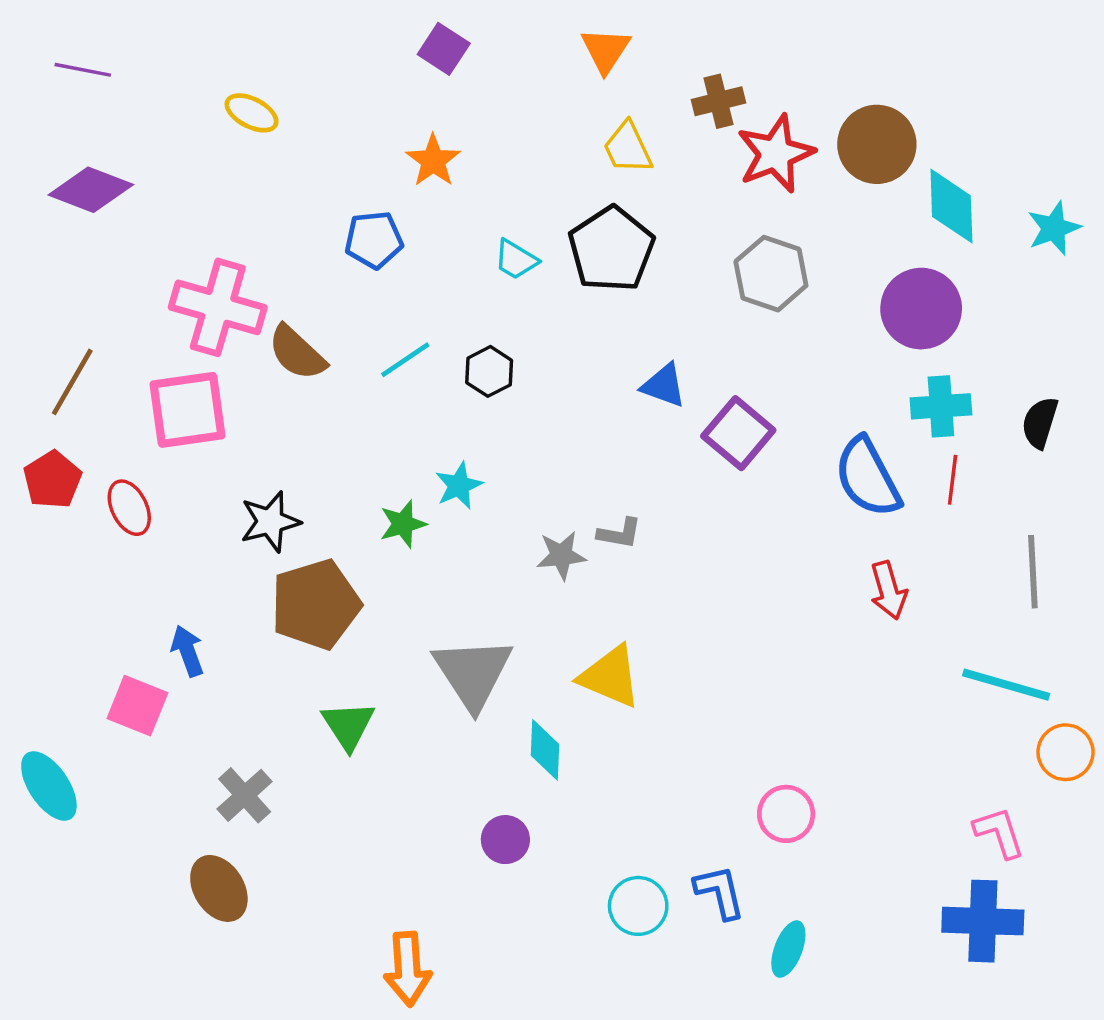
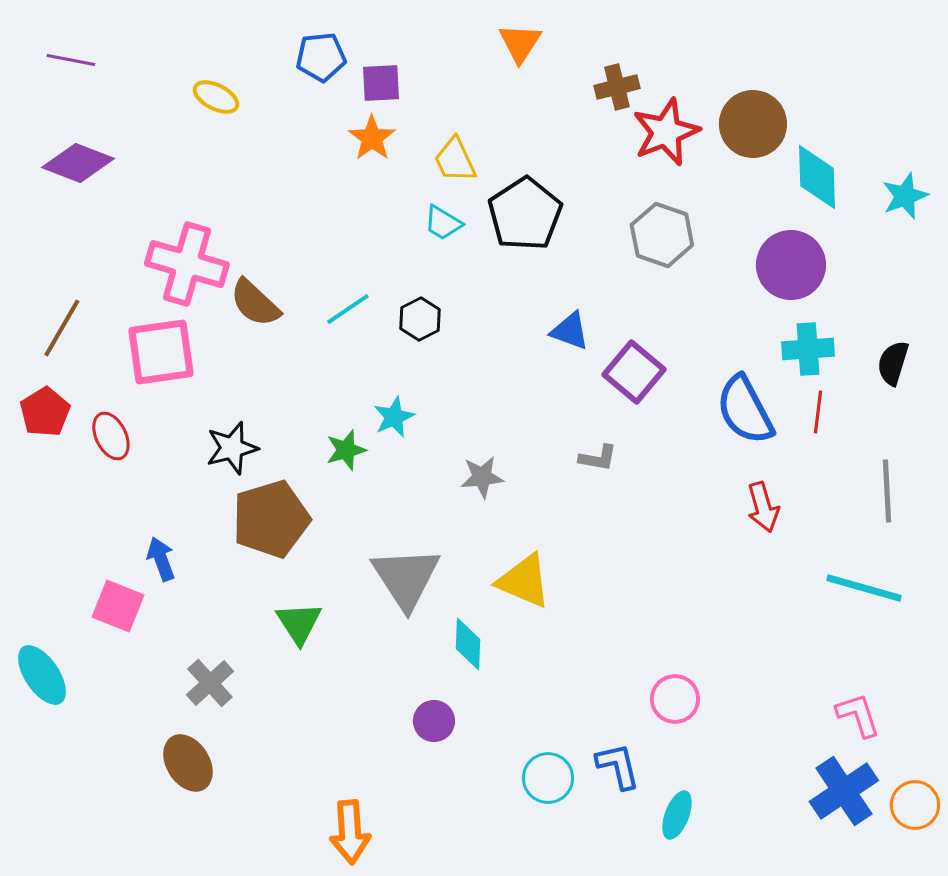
purple square: (444, 49) -> (381, 83), moved, turned -36
yellow trapezoid: (628, 148) -> (455, 160), moved
blue pentagon: (374, 240) -> (321, 57), moved
gray L-shape: (620, 533) -> (598, 458), moved
orange circle: (1066, 752) -> (915, 805), moved
blue cross: (983, 921) -> (844, 791), turned -36

